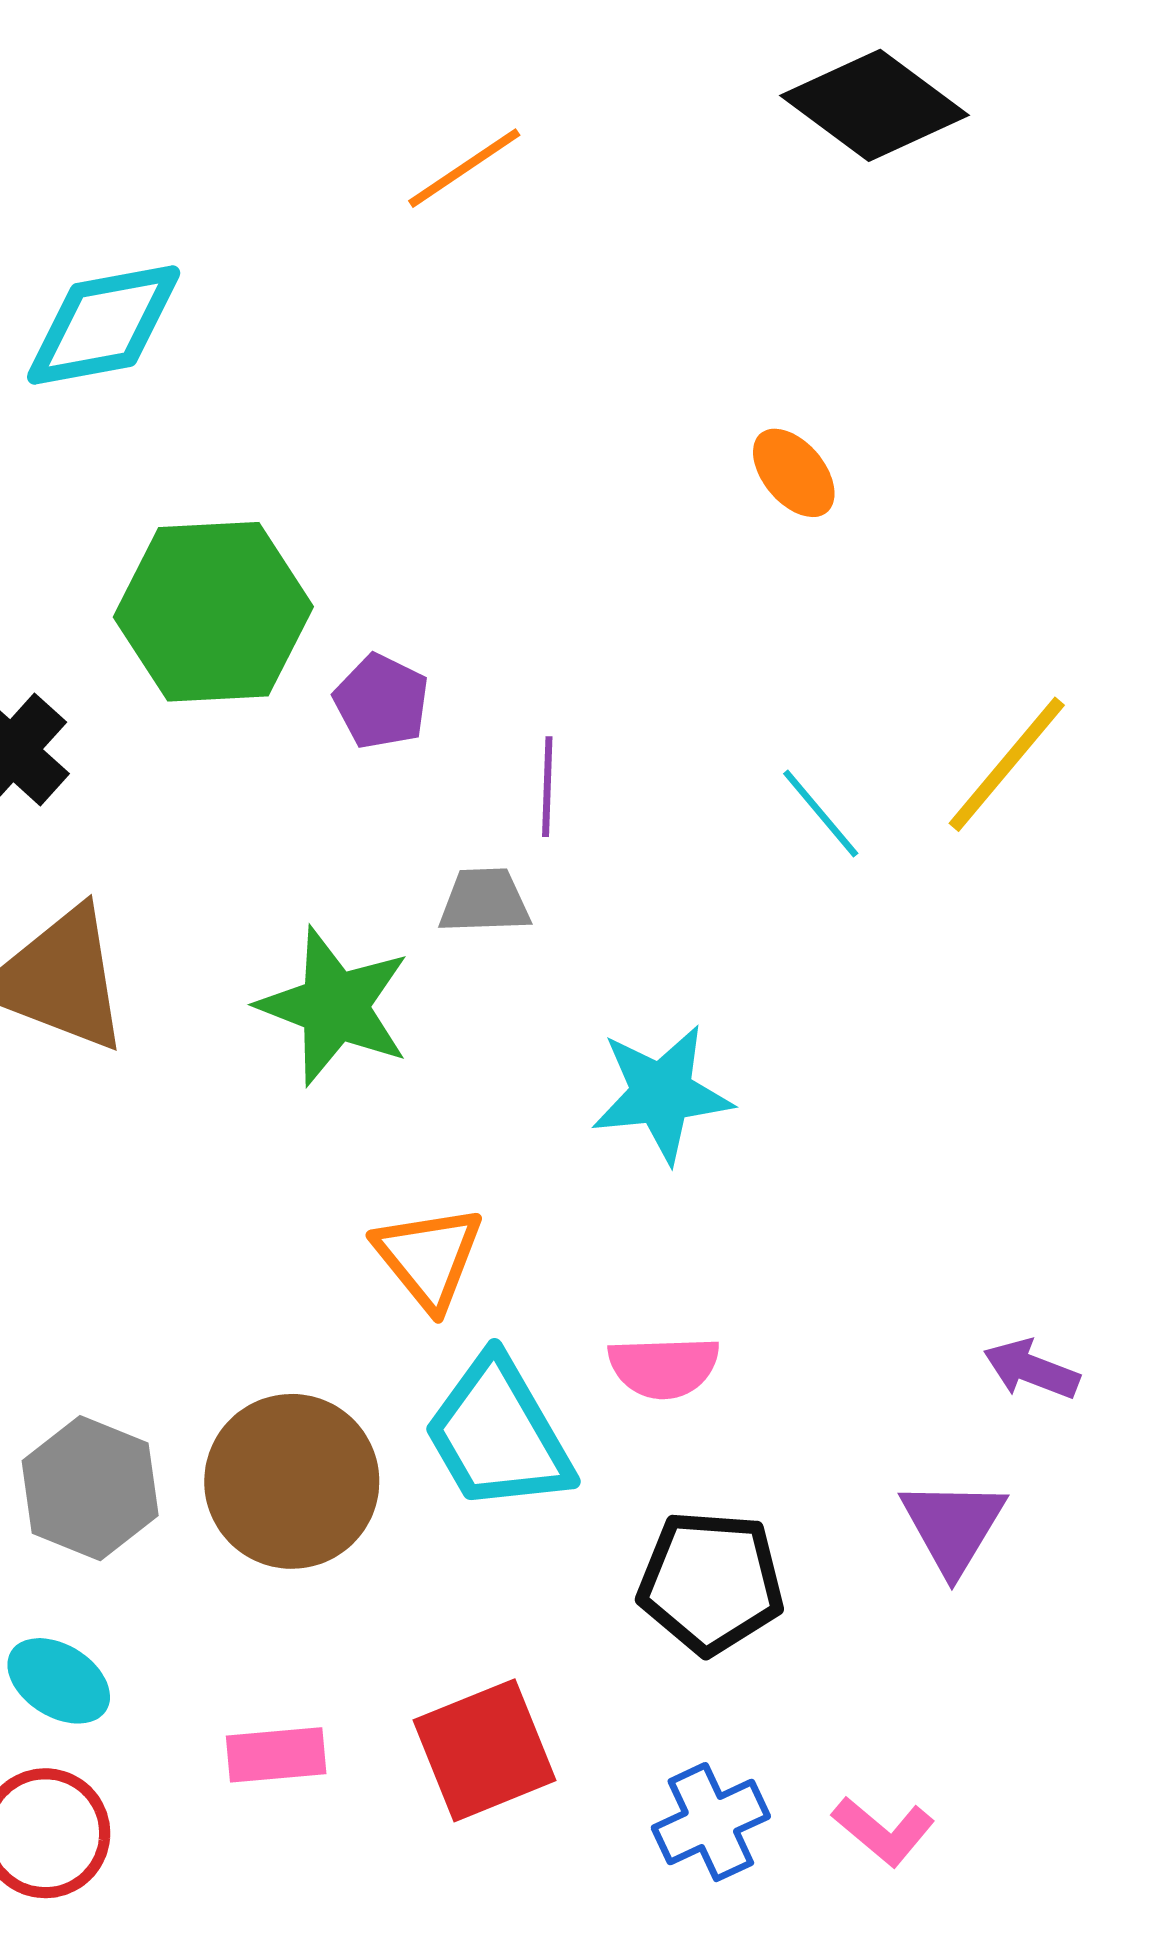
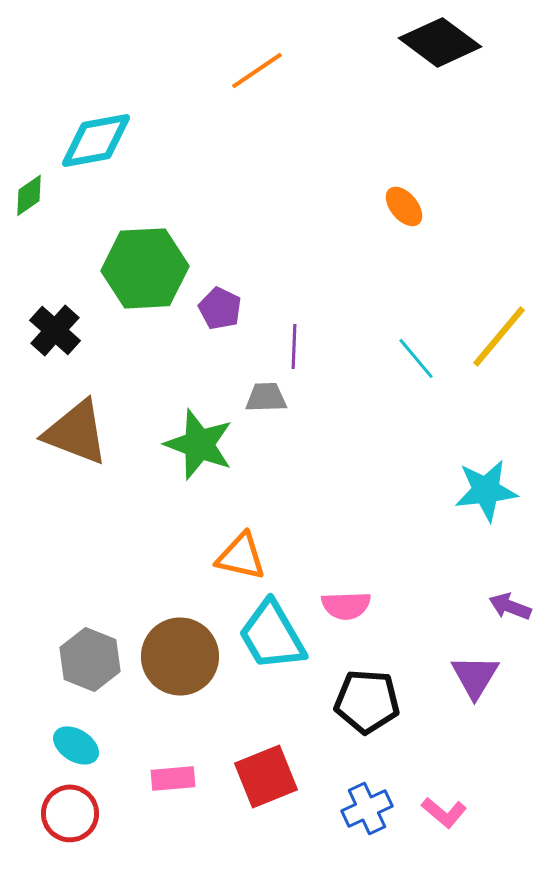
cyan star: (662, 1094) -> (486, 490), moved
orange triangle: (428, 1257) -> (241, 556), turned -38

